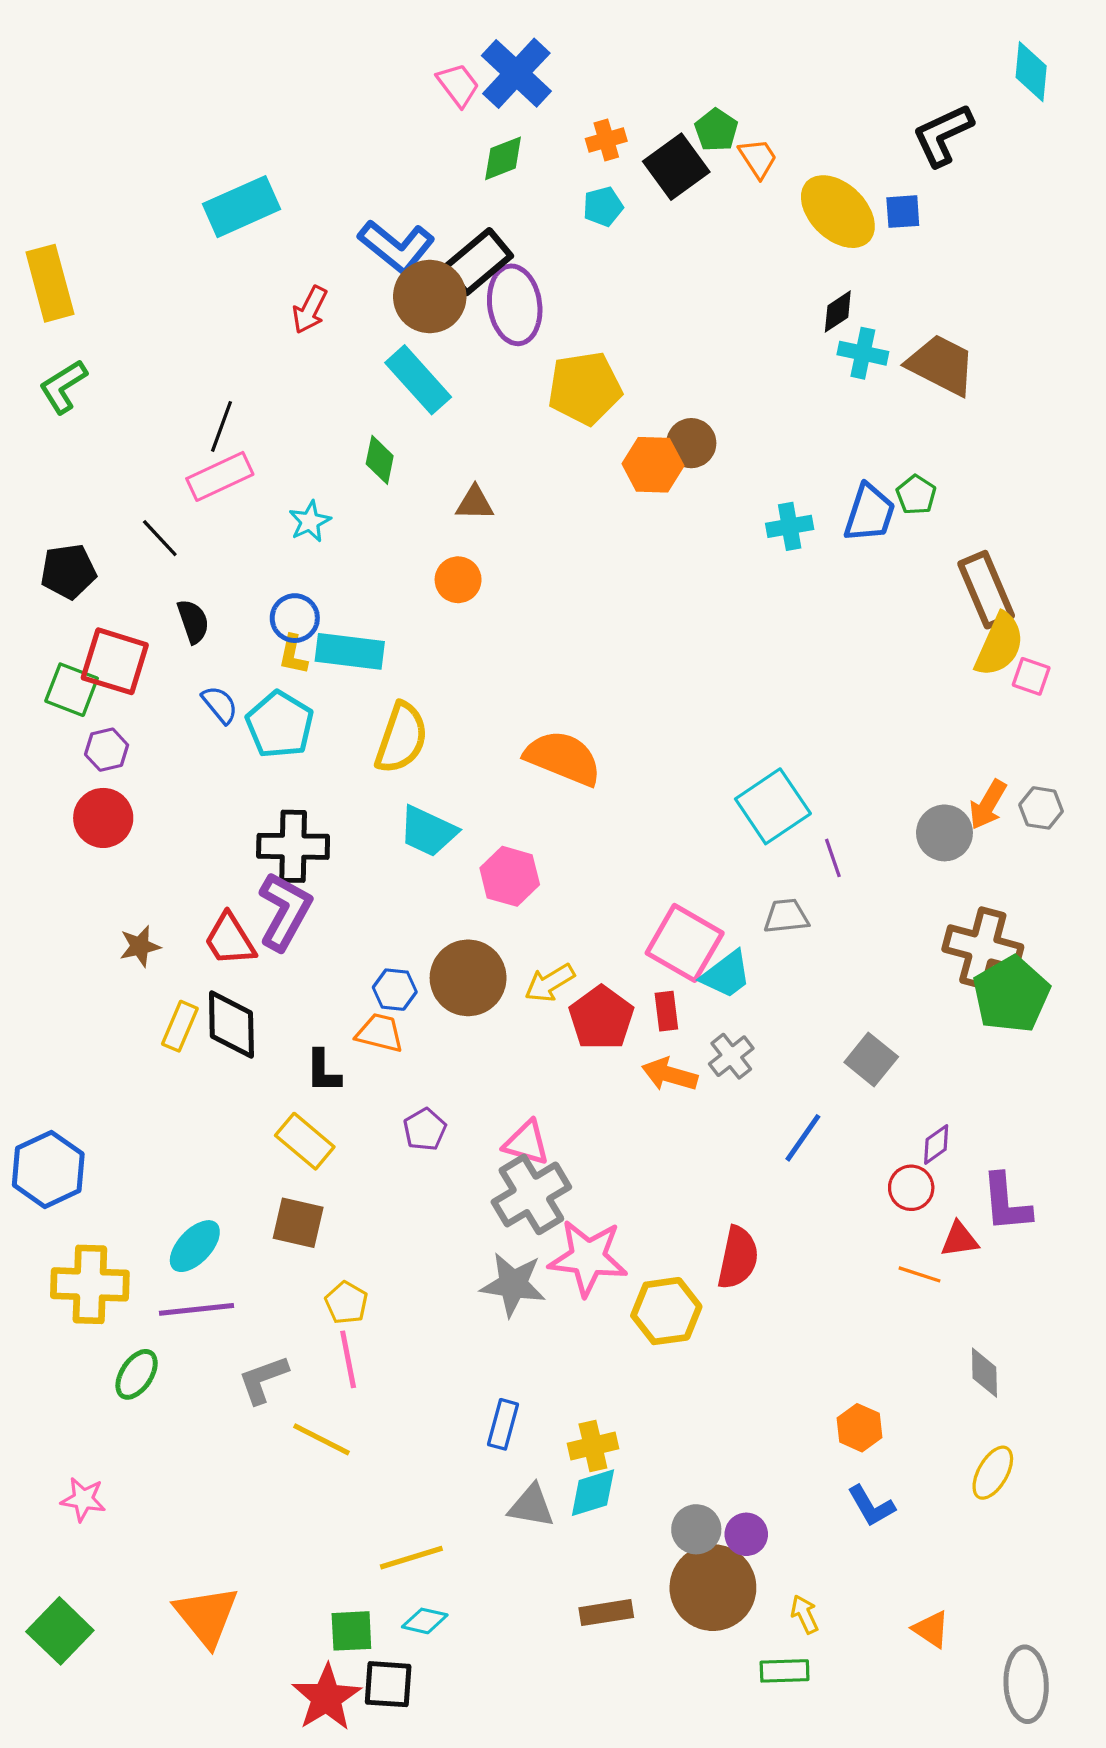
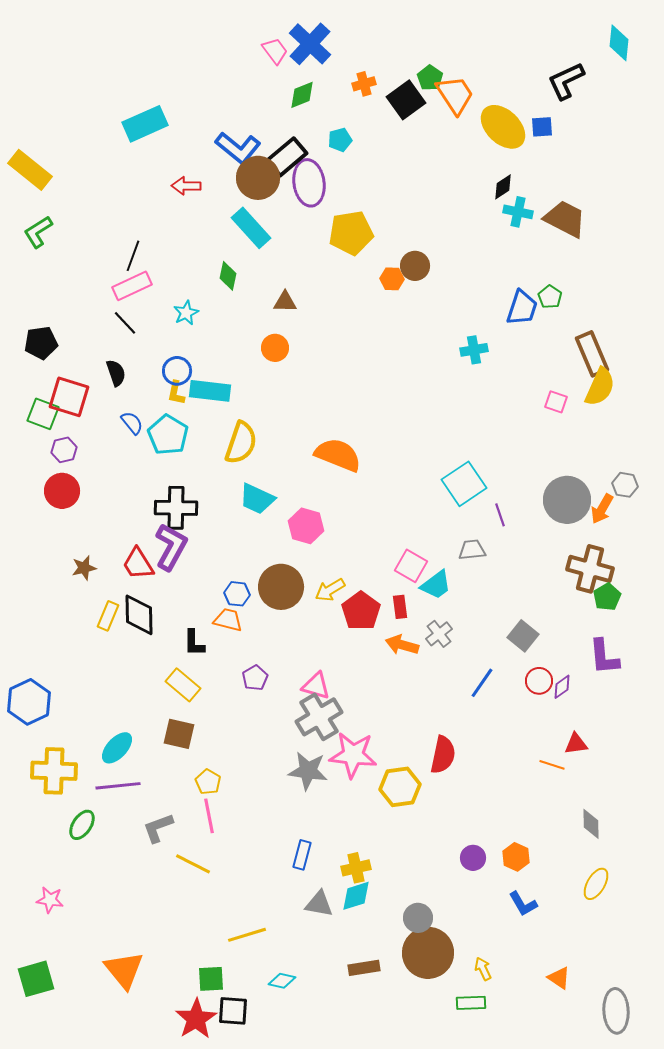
orange trapezoid: (758, 158) -> (455, 95), size x1.6
cyan pentagon: (603, 207) -> (340, 140), moved
yellow rectangle: (50, 283) -> (30, 170), turned -36
red arrow: (310, 310) -> (186, 186), turned 64
orange hexagon: (653, 465) -> (392, 279), size x0.7
cyan cross: (790, 526) -> (474, 350), moved
black line: (160, 538) -> (125, 323), moved
pink square: (1031, 676) -> (556, 402), moved
orange arrow: (988, 805) -> (602, 509), moved
gray circle: (944, 833) -> (567, 500), size x1.4
pink square: (685, 943) -> (411, 566), size x0.7
green pentagon: (1011, 995) -> (607, 597), size x0.6
red circle: (911, 1188) -> (539, 681), moved
purple L-shape: (1006, 1203) -> (604, 657), moved
purple circle: (746, 1534) -> (473, 858), moved
cyan diamond: (425, 1621) -> (282, 981), moved
green square: (60, 1631) -> (36, 979), turned 30

